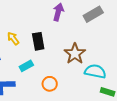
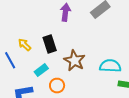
brown star: (75, 54) -> (74, 61), moved
orange circle: (50, 84) -> (57, 86), moved

